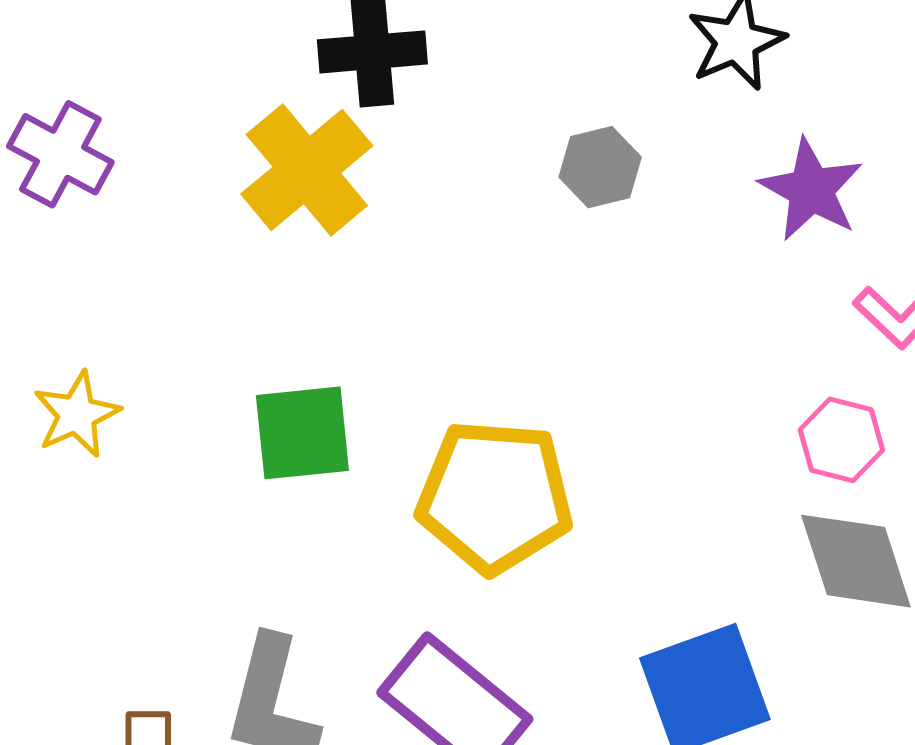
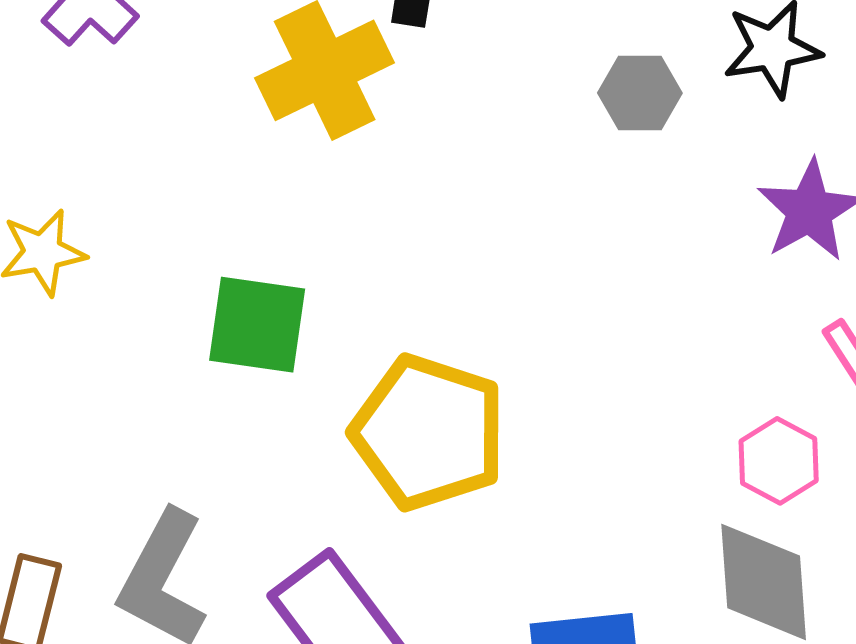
gray hexagon: (600, 167) -> (640, 93), moved

